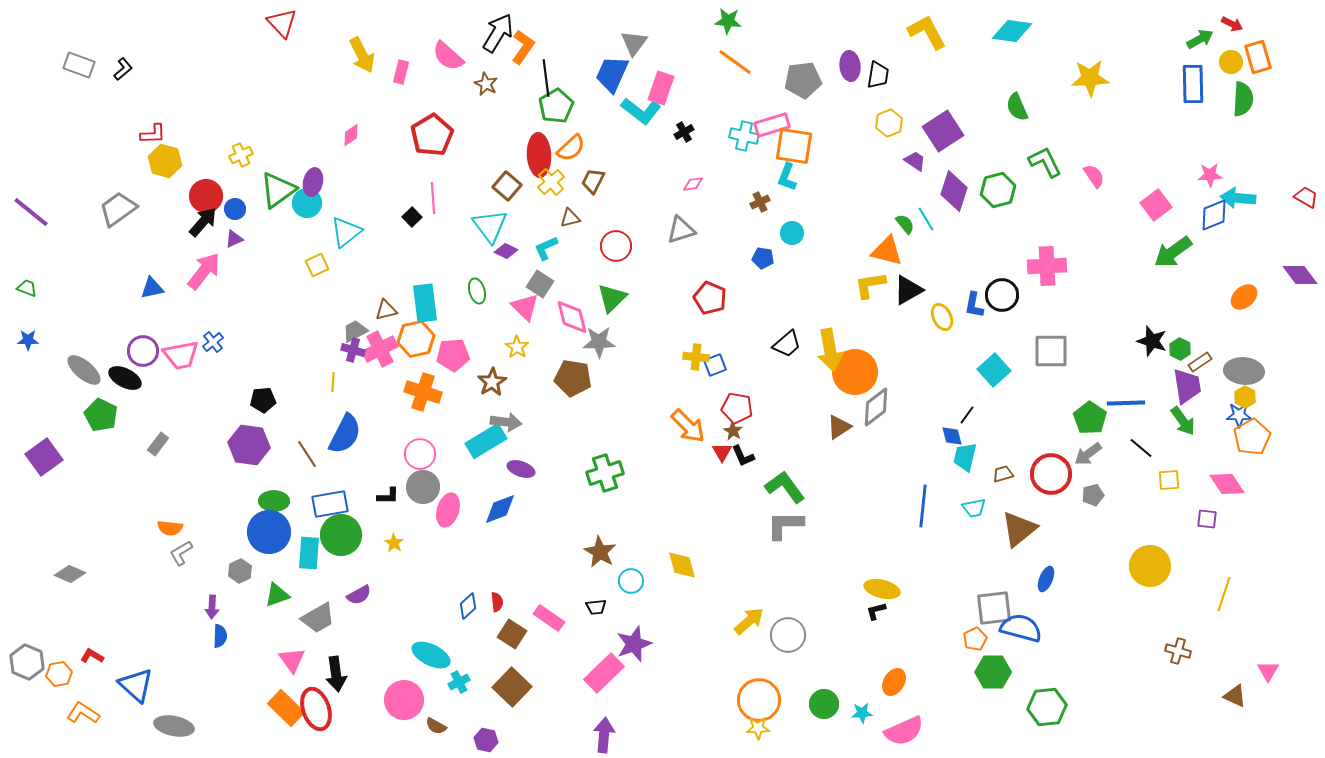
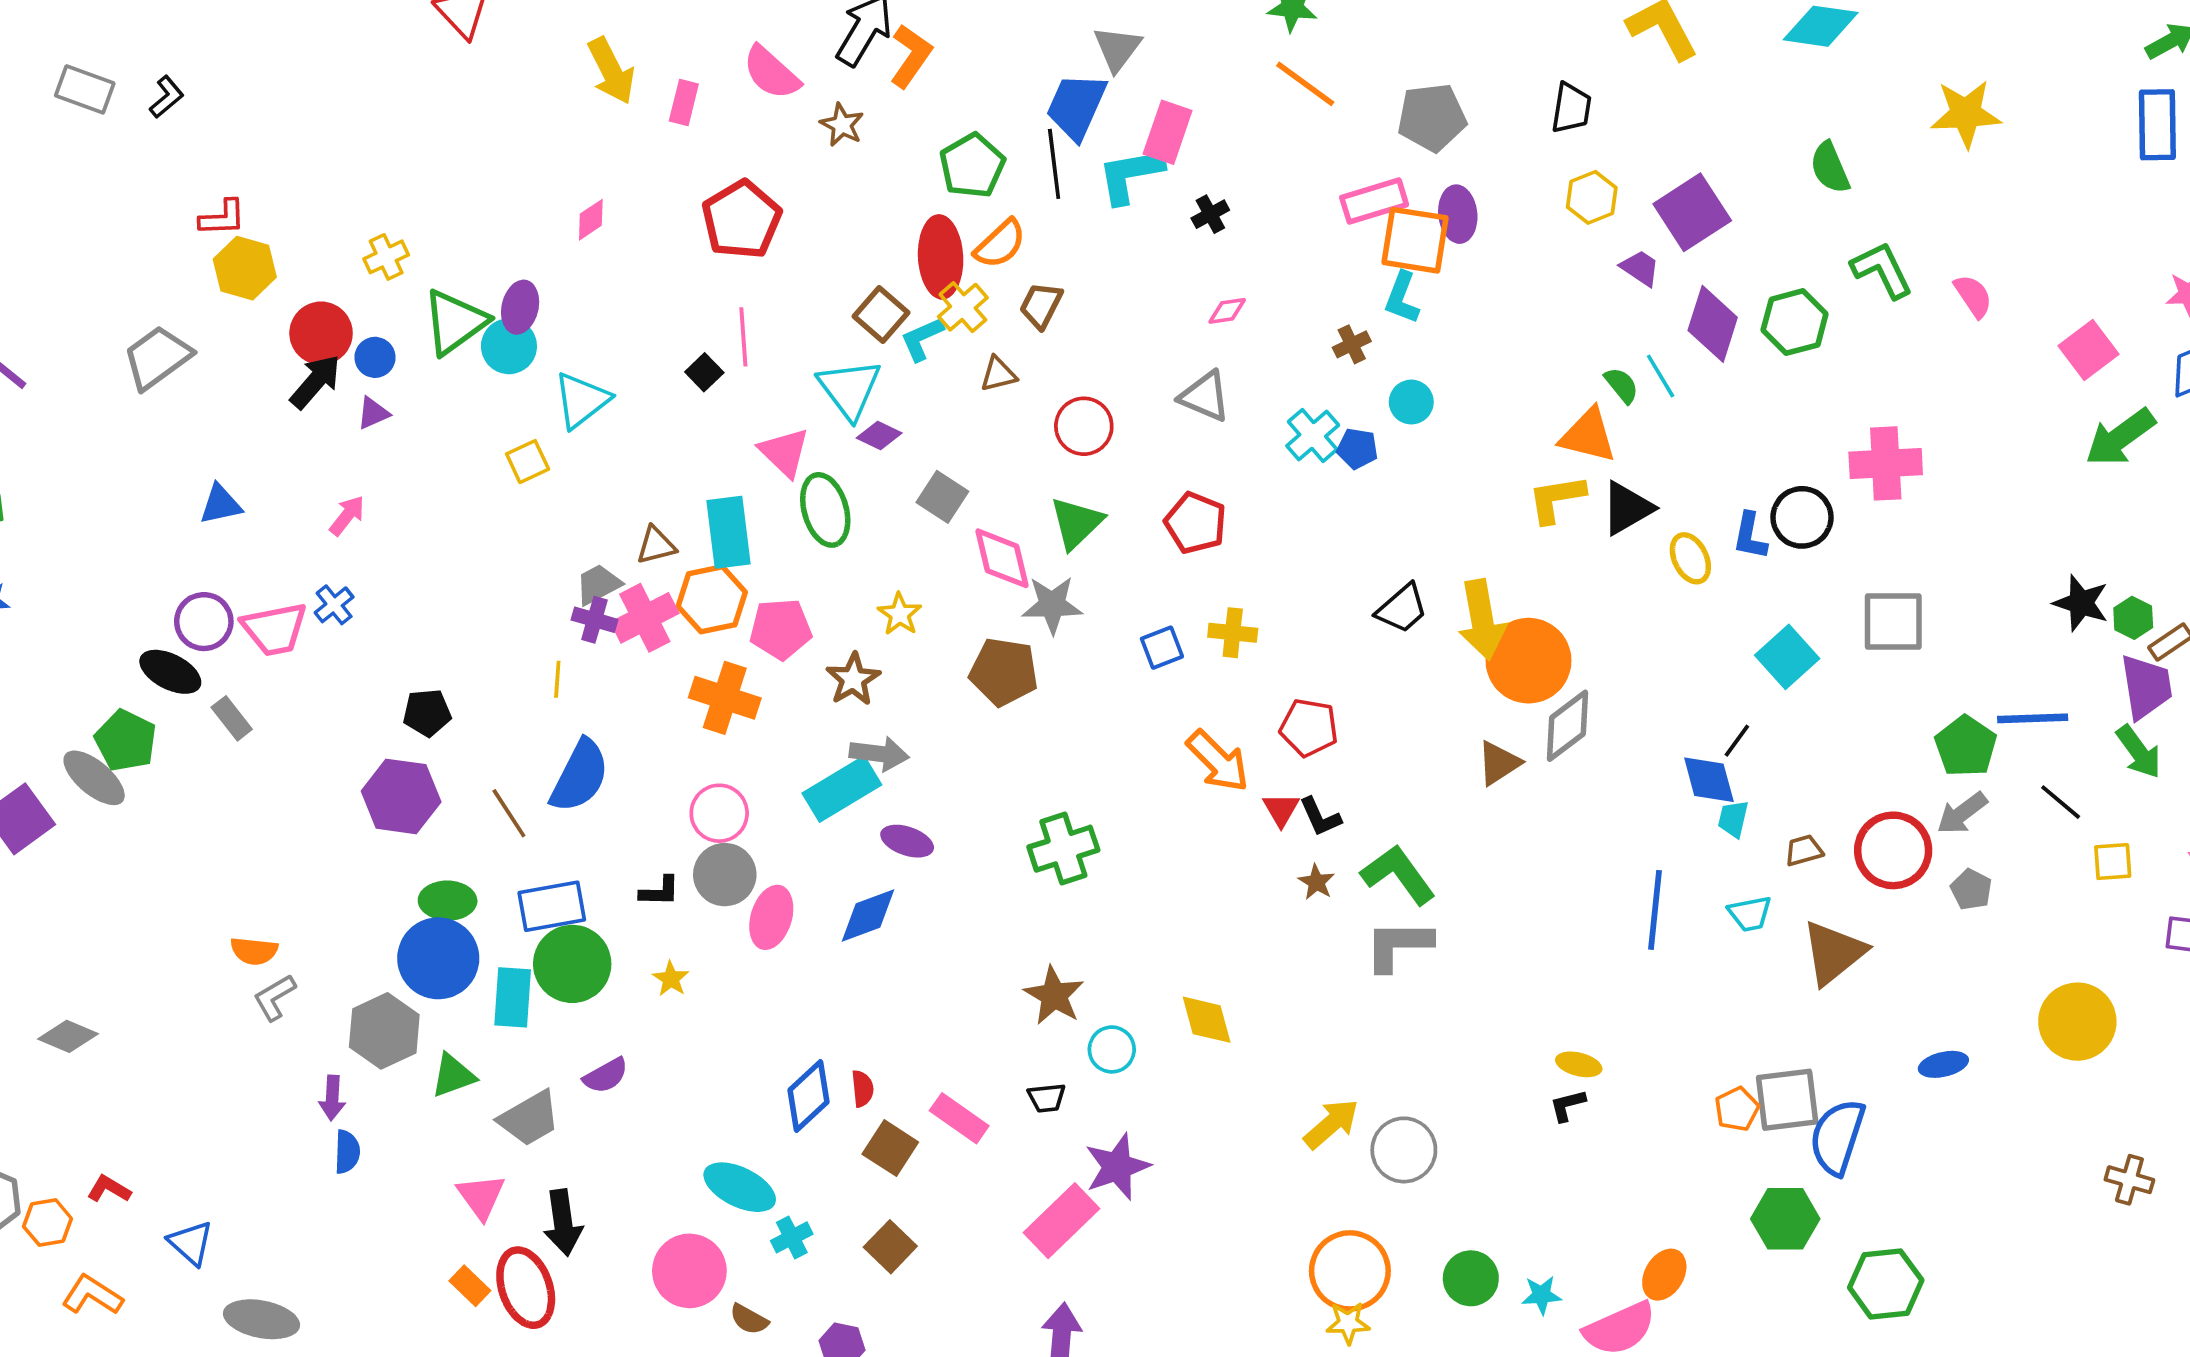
purple ellipse: (850, 66) -> (1458, 214), moved
black line: (546, 78) -> (1054, 164), moved
cyan L-shape: (641, 111) -> (1130, 175), turned 132
cyan cross: (744, 136) -> (1313, 436), moved, turned 36
gray triangle: (681, 230) -> (1205, 396), turned 40
cyan L-shape: (546, 248) -> (922, 339), moved
pink arrow: (204, 271) -> (347, 516), moved, size x0.6
green ellipse: (477, 291) -> (825, 510), size x1.5
red pentagon: (710, 298) -> (1195, 523), moved
pink triangle: (525, 307) -> (784, 452), moved
blue square: (715, 365) -> (1162, 648), moved
gray ellipse: (84, 370) -> (94, 778), moved
brown star: (733, 431) -> (1316, 882), moved
blue diamond: (952, 436) -> (1709, 780), size x1.4
gray rectangle: (158, 444) -> (232, 718), moved, turned -75
cyan trapezoid: (965, 457) -> (1733, 819), size x0.7
gray pentagon: (1093, 495) -> (1971, 889), turned -30
gray hexagon: (240, 571) -> (384, 1031), size x1.6
blue ellipse: (1046, 579) -> (1943, 1064), moved, turned 55
yellow ellipse: (882, 589) -> (1579, 1064), size x0.7
blue diamond: (468, 606) -> (808, 1096), size x1.4
blue semicircle: (1021, 628) -> (1837, 1137), turned -87
orange pentagon: (975, 639) -> (1737, 1109), moved
orange ellipse: (894, 682) -> (1664, 1275), moved
blue triangle: (136, 685) -> (191, 1243), size x0.7
brown square: (512, 687) -> (890, 1247), size x0.7
orange rectangle: (286, 708) -> (470, 1286), size x0.6

